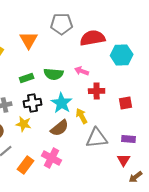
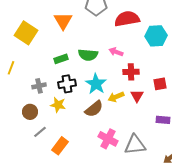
yellow arrow: (82, 116) -> (116, 97), turned -84
gray triangle: (97, 138) -> (135, 145), moved
pink cross: (52, 158) -> (108, 139), moved
red triangle: (124, 160) -> (137, 96), moved

